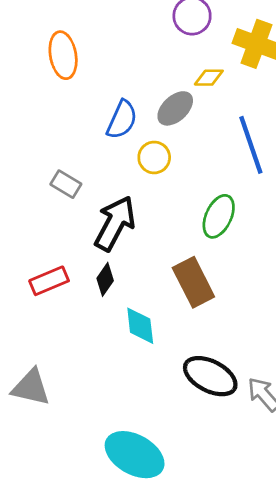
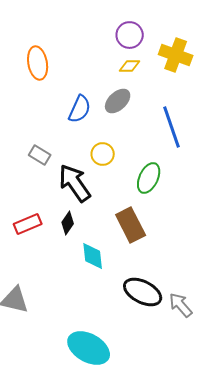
yellow diamond: (209, 78) -> (130, 66), moved
yellow circle: (154, 157) -> (103, 154), moved
black arrow: (115, 223) -> (75, 183), turned -63

